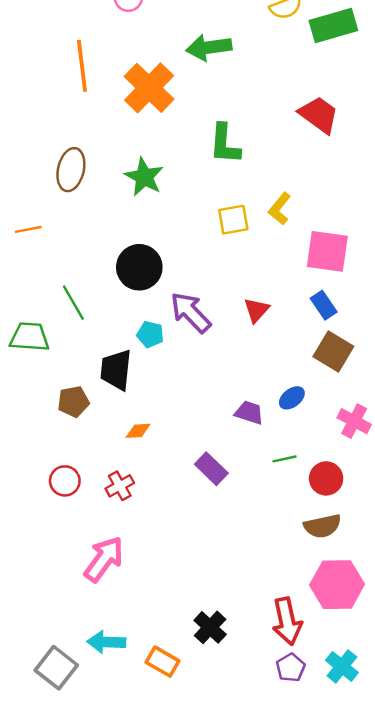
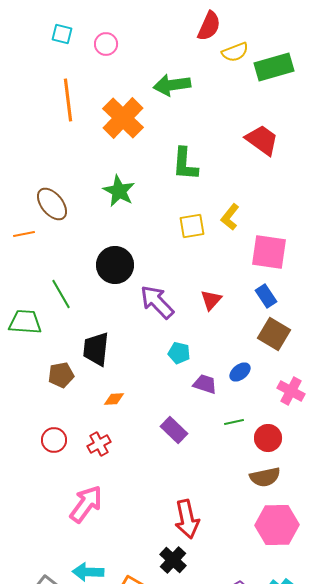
brown ellipse: (71, 170) -> (52, 204), moved, turned -52
cyan pentagon: (150, 334) -> (179, 353), moved
red arrow: (287, 621) -> (187, 519), moved

